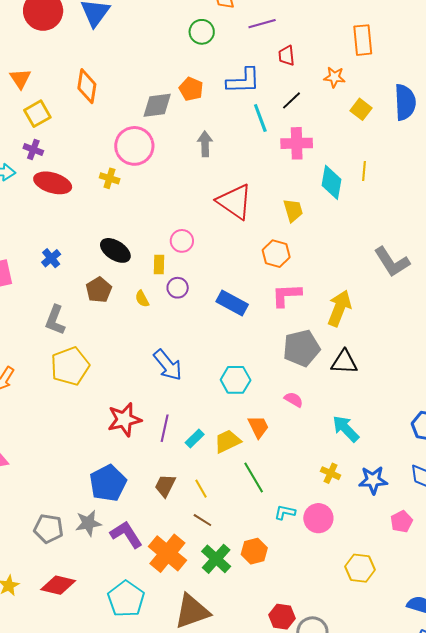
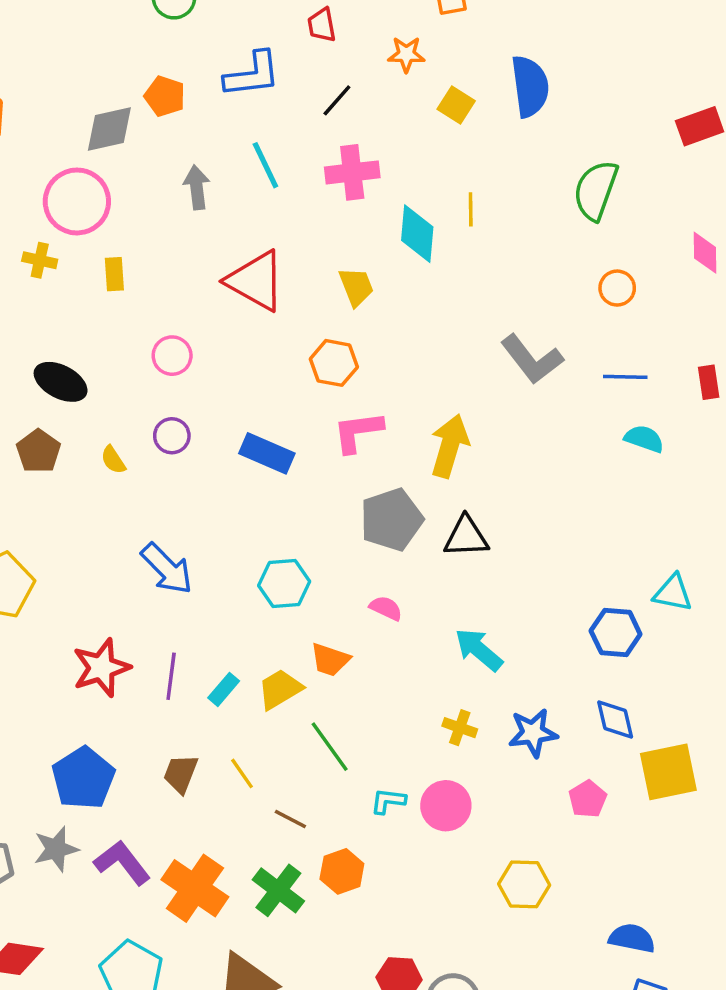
cyan line: (260, 118) -> (265, 165), moved
yellow rectangle: (159, 264) -> (114, 274), moved
orange trapezoid: (258, 427) -> (330, 660), turned 140
brown line: (202, 520) -> (290, 819), moved

